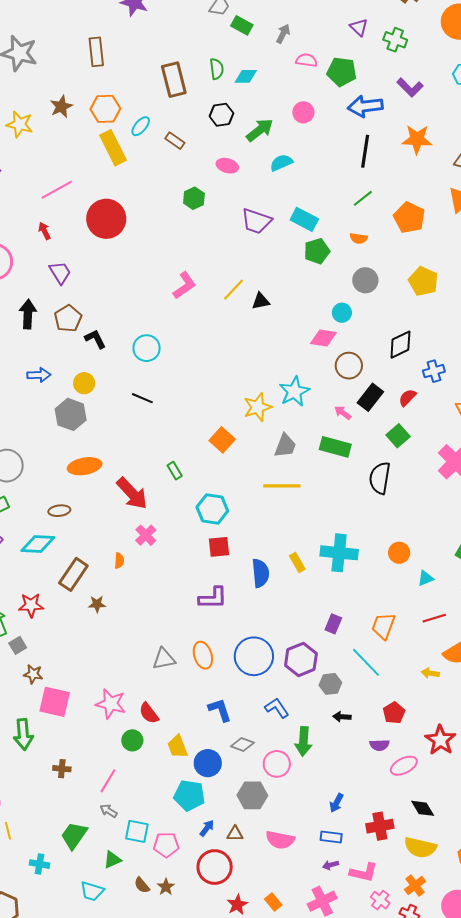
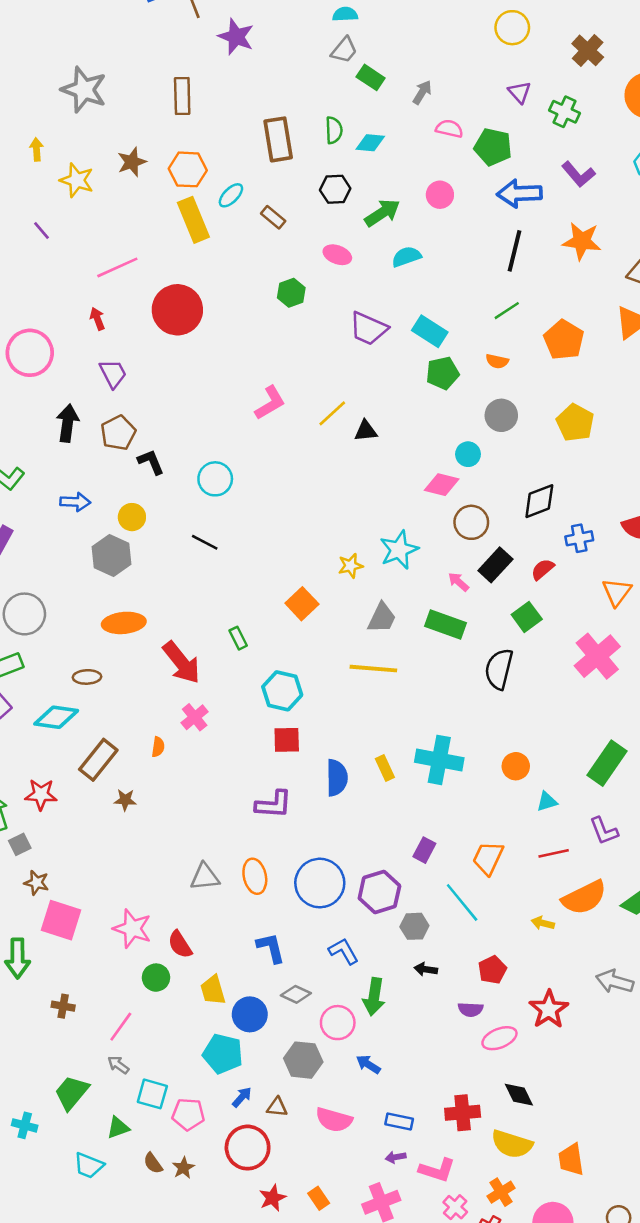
yellow star: (258, 407) -> (351, 566), size x0.7
blue arrow: (336, 803) -> (368, 1064), moved, turned 90

